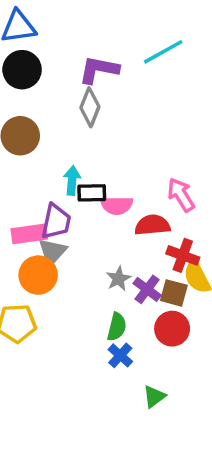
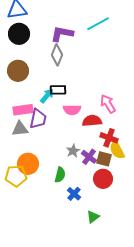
cyan arrow: (72, 180) -> (47, 96), turned 35
black rectangle: (92, 193) -> (58, 90), moved
pink rectangle: (29, 234) -> (23, 110), moved
gray triangle: (52, 252) -> (20, 129), moved, turned 42
orange circle: (38, 275) -> (28, 164), moved
green semicircle: (117, 327) -> (60, 175), moved

